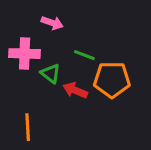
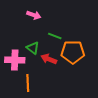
pink cross: (25, 54) -> (15, 60), moved
orange line: (28, 127) -> (28, 83), moved

